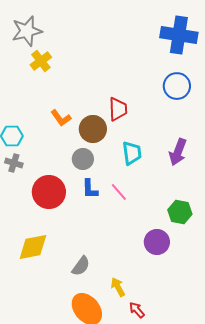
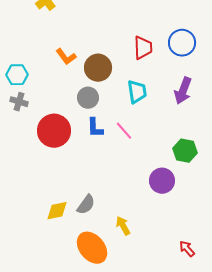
blue circle: (177, 86) -> (182, 43), moved
red trapezoid: (118, 109) -> (143, 48), moved
yellow diamond: (33, 247) -> (57, 211), moved, size x0.7
red arrow: (137, 310) -> (187, 249), moved

